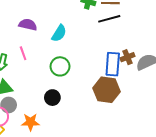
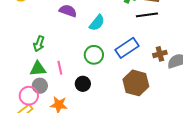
pink line: (23, 53) -> (60, 68), moved
blue rectangle: (113, 64) -> (127, 48), moved, turned 45

